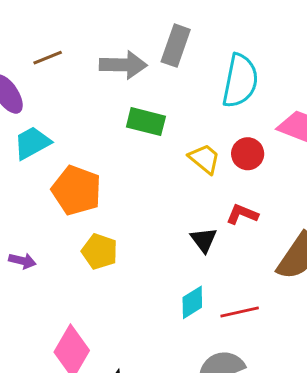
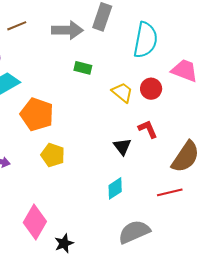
green rectangle: (146, 122) -> (83, 68), size x0.7
red L-shape: (242, 214) -> (148, 129), turned 45
red line: (240, 312) -> (170, 192), moved

